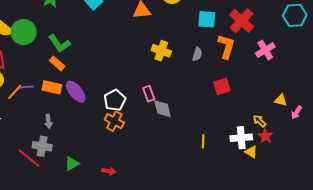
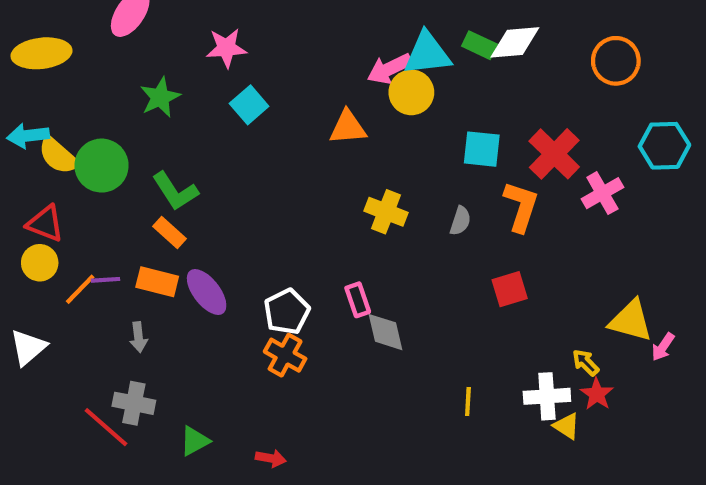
pink cross: (265, 50) -> (602, 193), moved
yellow triangle: (281, 100) -> (631, 321), size x1.6
gray arrow: (48, 121) -> (138, 337), moved

